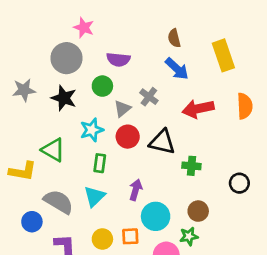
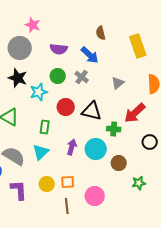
blue arrow: (177, 69) -> (90, 55), moved
green circle: (102, 86) -> (58, 76), moved
gray triangle: (122, 109) -> (118, 83), moved
red arrow: (198, 109) -> (135, 113), moved, turned -30
cyan star: (92, 130) -> (39, 92), moved
cyan circle: (156, 216) -> (96, 149), moved
green star: (189, 236) -> (139, 183), moved

